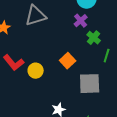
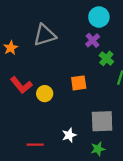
orange square: (68, 61) -> (79, 83), turned 35
gray square: (90, 84) -> (102, 121), moved

